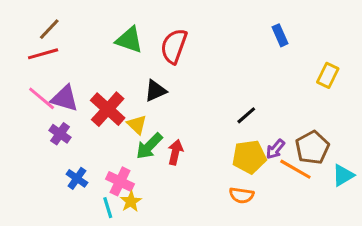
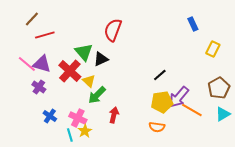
blue rectangle: (280, 35) -> (193, 24), moved
green triangle: (129, 40) -> (84, 52), moved, turned 30
red line: (43, 54) -> (45, 35), moved
brown pentagon: (312, 148) -> (219, 88), moved
purple arrow: (275, 149) -> (179, 97), size x1.6
red arrow: (175, 152) -> (114, 115), moved

